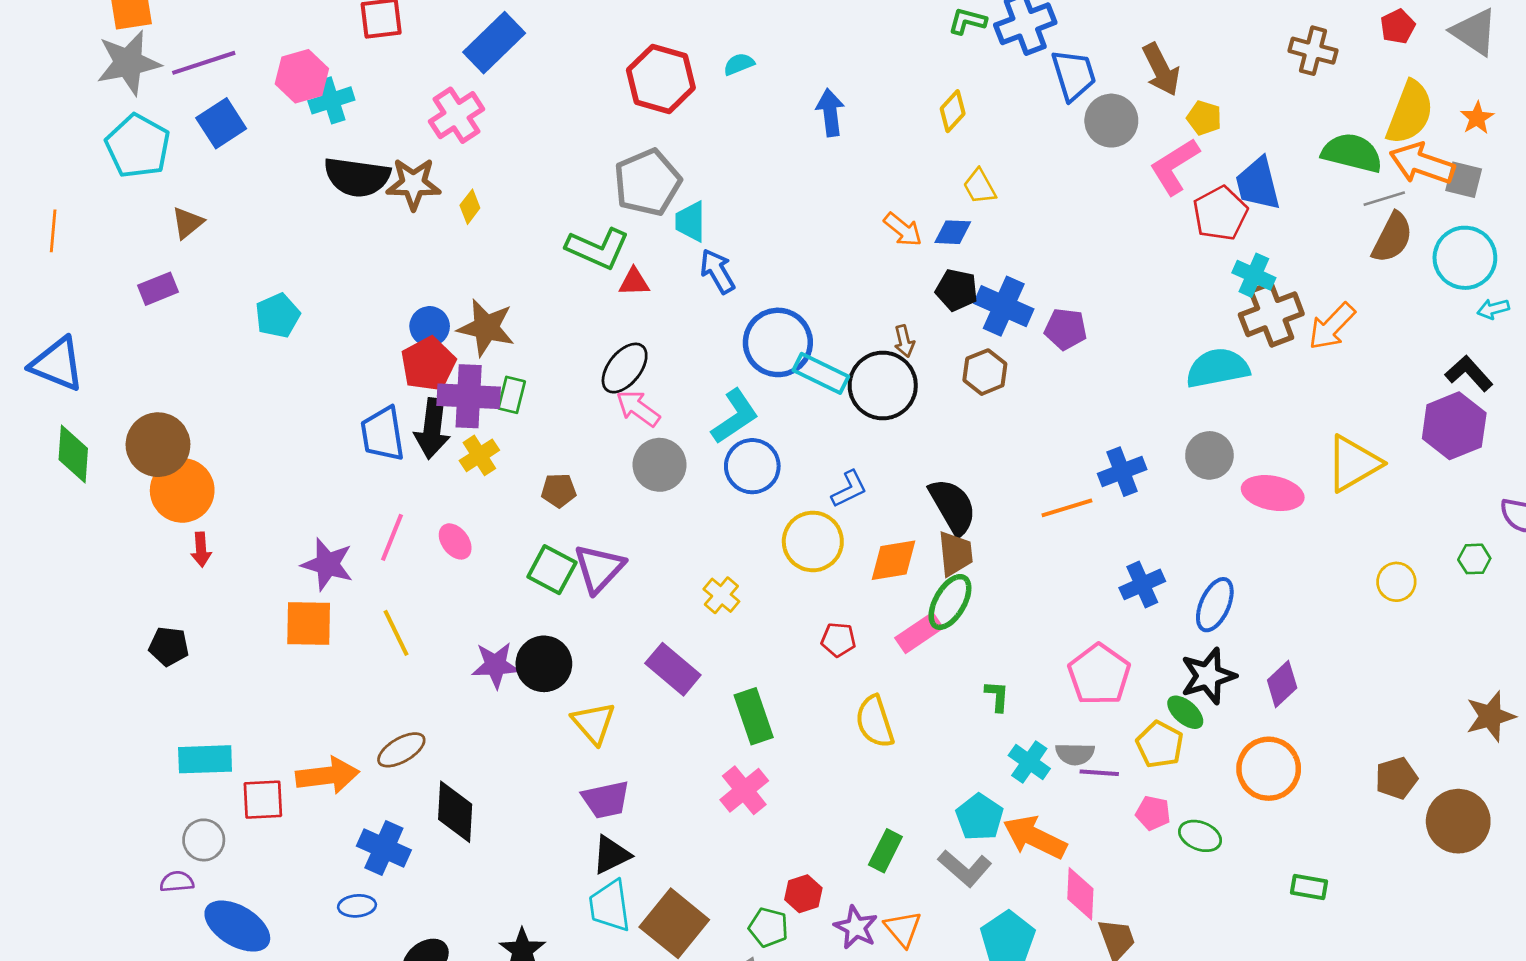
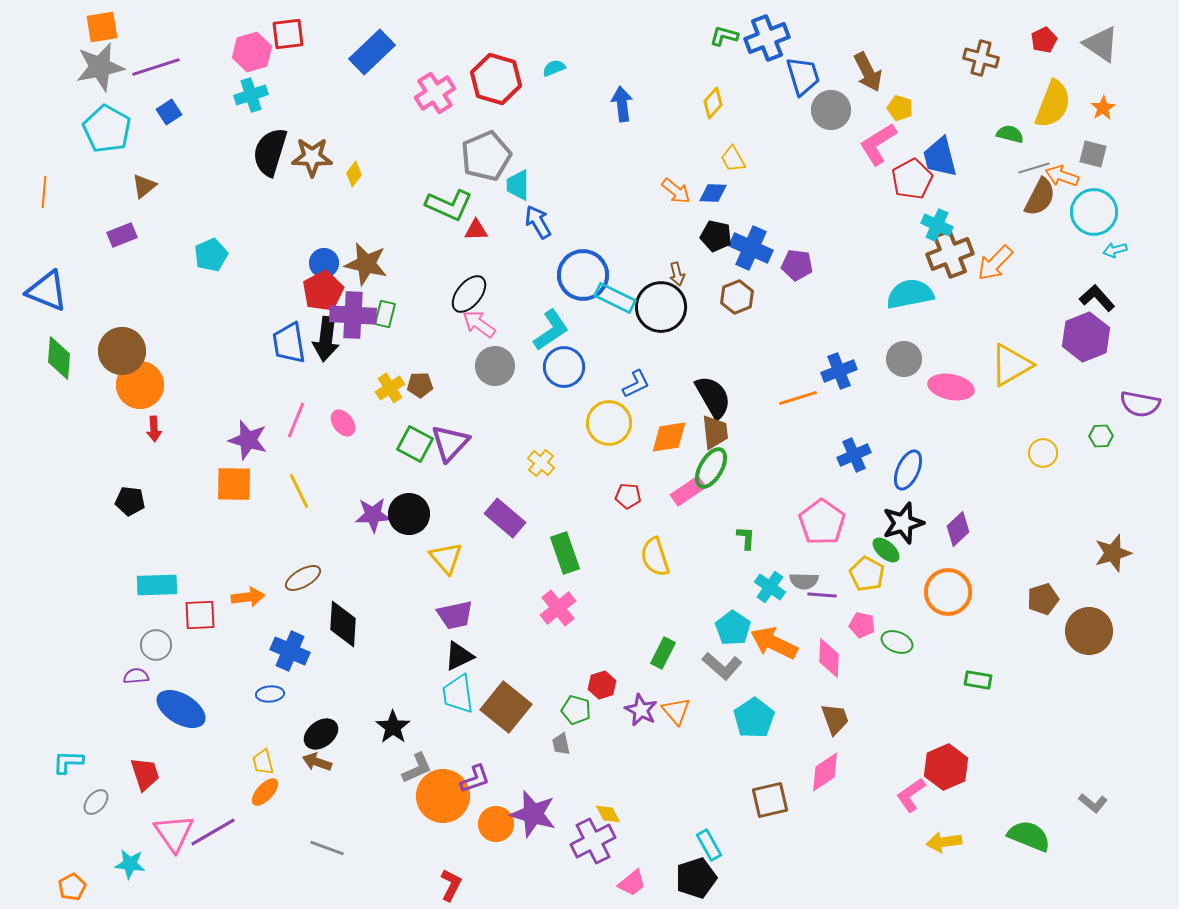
pink hexagon: (302, 76) -> (252, 52), moved
pink cross: (456, 115) -> (435, 93), moved
blue square: (221, 123) -> (169, 112), size x0.7
green semicircle: (1352, 153) -> (1010, 134), size x0.6
orange arrow: (1422, 164) -> (1062, 176), moved, size x0.7
black semicircle: (357, 177) -> (270, 152), turned 99
yellow cross: (479, 455) -> (390, 388), moved
orange arrow: (327, 775) -> (248, 597), size x0.7
pink diamond: (1080, 894) -> (829, 658), moved

